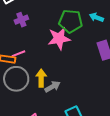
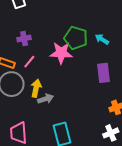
purple cross: (21, 20) -> (24, 39), moved
pink line: (18, 54) -> (29, 62), moved, turned -40

